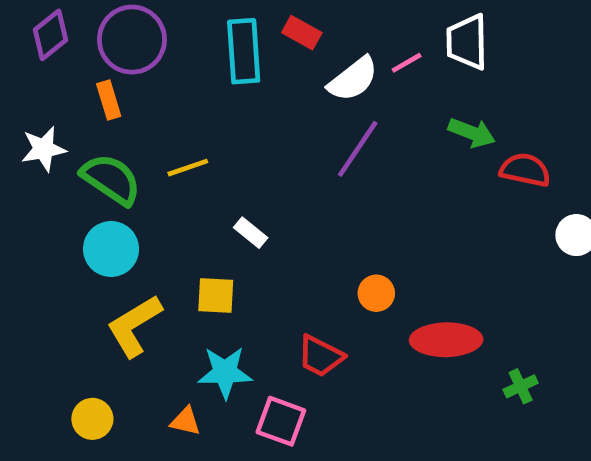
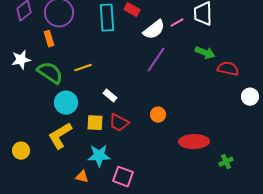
cyan circle: (111, 249) -> (66, 103), moved
orange circle: (376, 293) -> (158, 115), moved
red trapezoid: (320, 356) -> (119, 123), moved
yellow circle: (92, 419) -> (21, 151), moved

